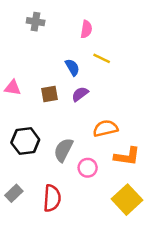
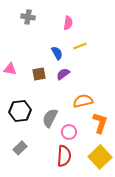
yellow line: (102, 58) -> (80, 46), turned -48
orange L-shape: (127, 156) -> (100, 123), turned -80
gray rectangle: (14, 193) -> (20, 148), moved
red semicircle: (52, 198) -> (64, 156), moved

